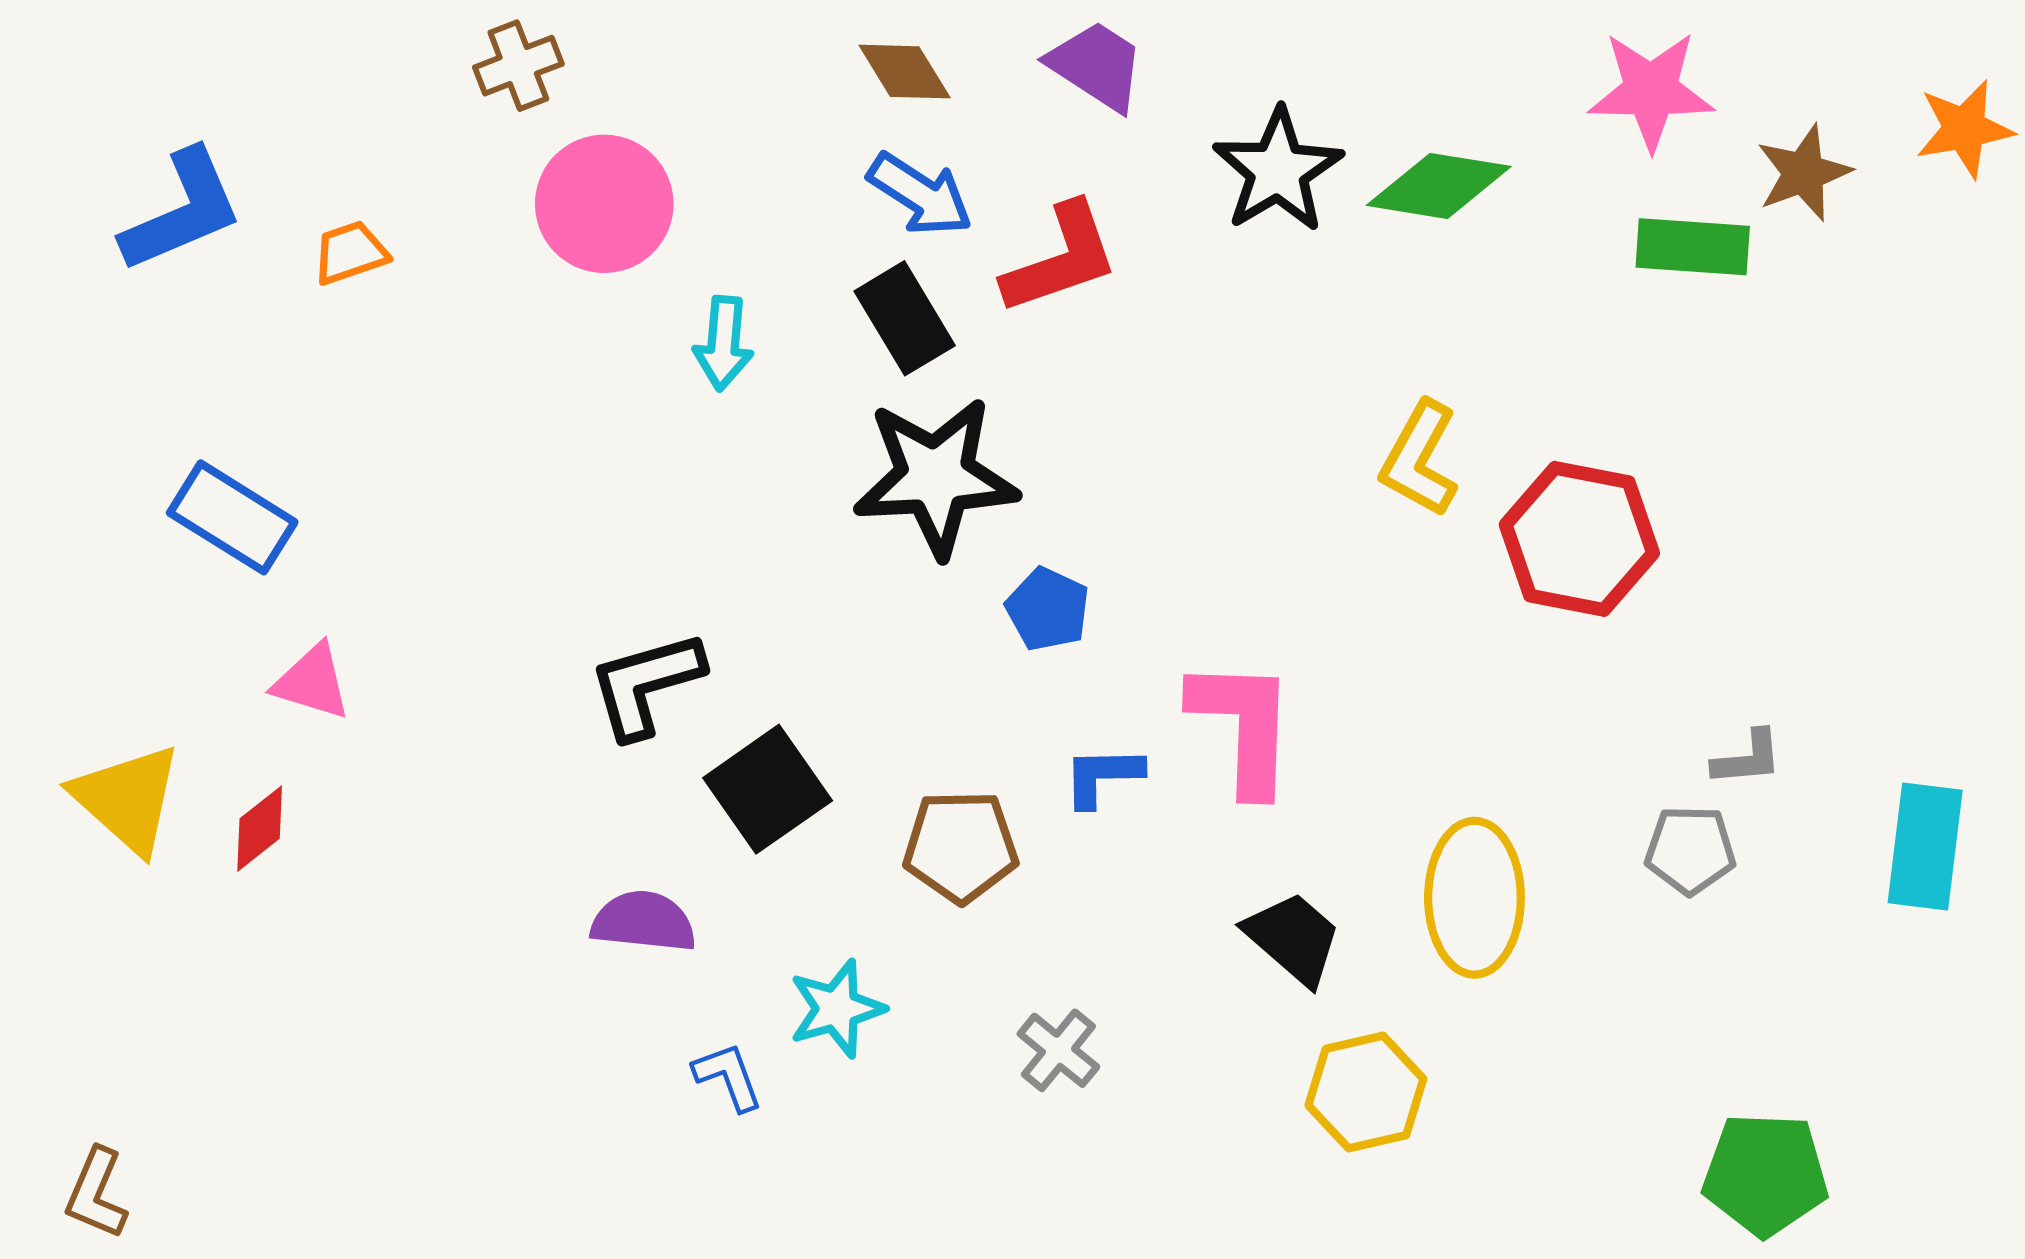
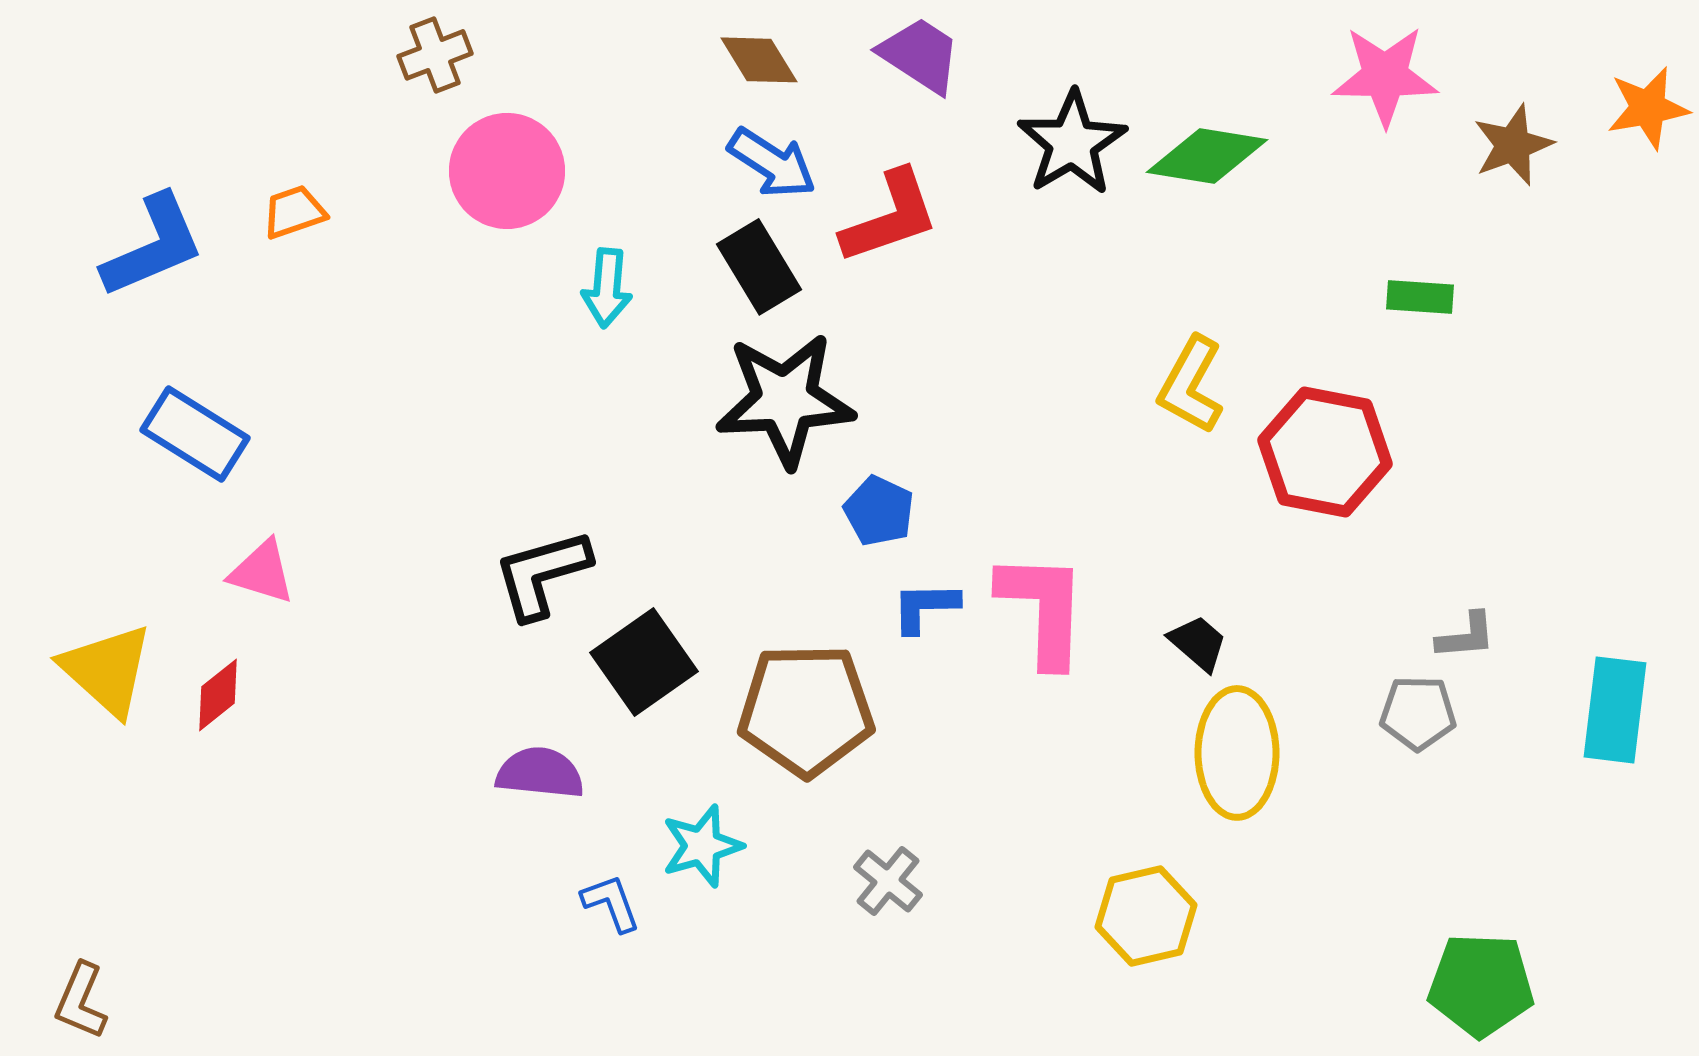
blue L-shape: (182, 211) -> (153, 246), moved
green rectangle: (1693, 247) -> (1420, 297), moved, size x0.7
blue L-shape: (1103, 776) -> (925, 607), moved
brown pentagon: (961, 846) -> (806, 710), size x1.4
black trapezoid: (1293, 938) -> (1198, 643), moved, size x0.7

